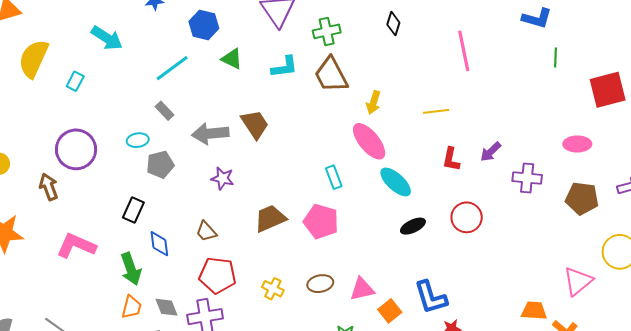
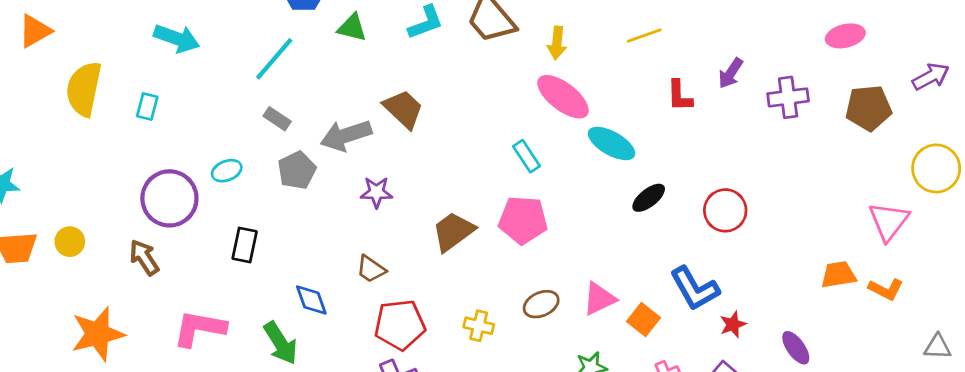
cyan ellipse: (138, 140) -> (227, 171), moved
gray pentagon: (160, 165) -> (297, 170), moved
black rectangle: (133, 210) -> (245, 245), moved
red circle: (467, 217) -> (725, 210), moved

